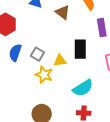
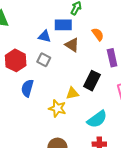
black rectangle: (80, 49) -> (92, 81), turned 30
gray square: (37, 54) -> (44, 60), moved

